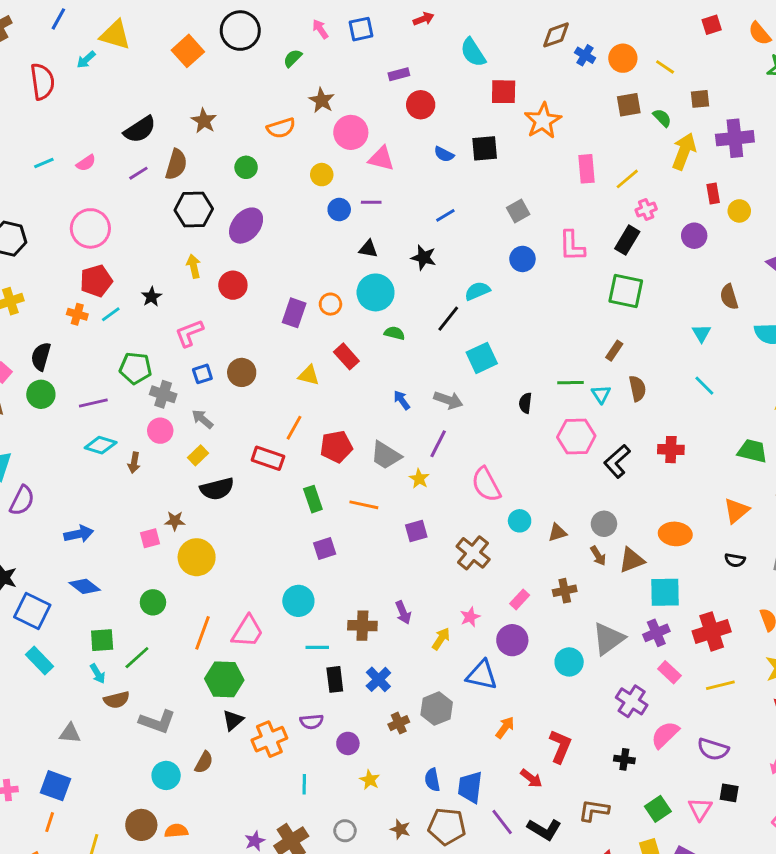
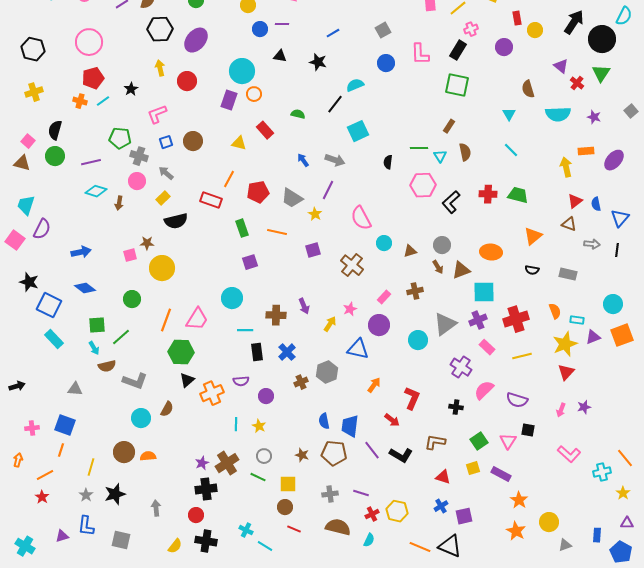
cyan circle: (376, 292) -> (242, 71), moved
green trapezoid: (752, 451) -> (518, 195), moved
yellow star: (370, 780) -> (259, 426), moved

